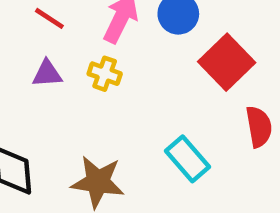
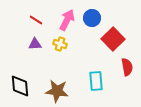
cyan rectangle: (188, 159) -> (96, 81), turned 36

